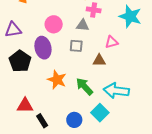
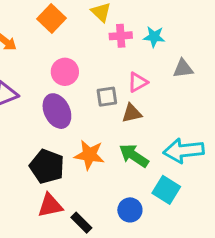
cyan star: (130, 16) -> (154, 37), moved, size x0.6
gray triangle: (83, 25) -> (183, 68), moved
pink triangle: (112, 42) -> (138, 82), moved
brown triangle: (99, 60) -> (132, 113), moved
black pentagon: (20, 61) -> (47, 166), moved

